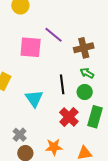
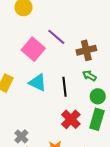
pink square: (31, 47) -> (33, 49), turned 35
green circle: (85, 92) -> (98, 96), moved
cyan triangle: (34, 99) -> (38, 83), moved, turned -30

